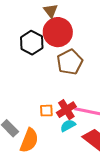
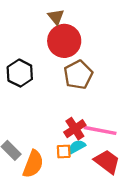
black hexagon: (32, 43) -> (20, 73), moved
orange square: (46, 111) -> (64, 151), moved

